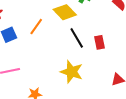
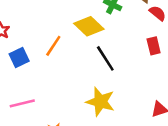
red rectangle: (99, 42) -> (154, 46), moved

